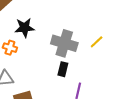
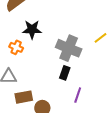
yellow line: (97, 42) -> (100, 38), moved

